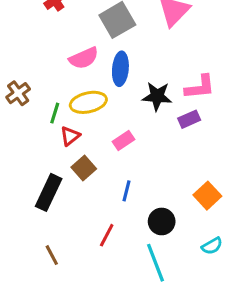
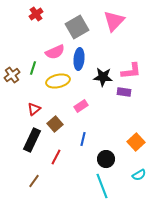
green line: (55, 113) -> (33, 68), moved
purple rectangle: (189, 119) -> (124, 92), turned 32
red triangle: (70, 136) -> (34, 109), moved
red line: (107, 235) -> (56, 157), moved
brown line: (52, 255) -> (34, 181), turned 64

